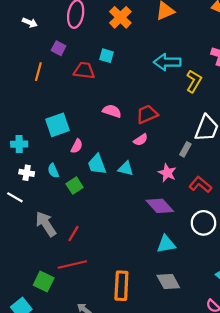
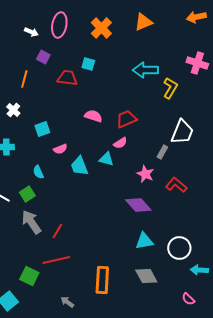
white arrow: (30, 23) -> (31, 32), moved
cyan square: (58, 125) -> (42, 129), size x0.7
pink semicircle: (77, 146) -> (60, 149), turned 40
cyan triangle: (126, 169) -> (106, 159), moved
white cross: (27, 173) -> (13, 110), moved, turned 32
green square: (75, 186) -> (27, 194), moved
white circle: (203, 223) -> (179, 248), moved

